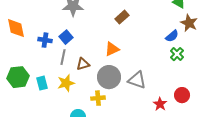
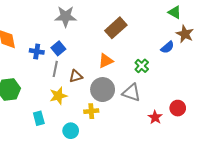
brown rectangle: (122, 17) -> (116, 28), size x1.5
green cross: (177, 54) -> (142, 66), moved
cyan rectangle: (42, 83) -> (39, 118), moved

